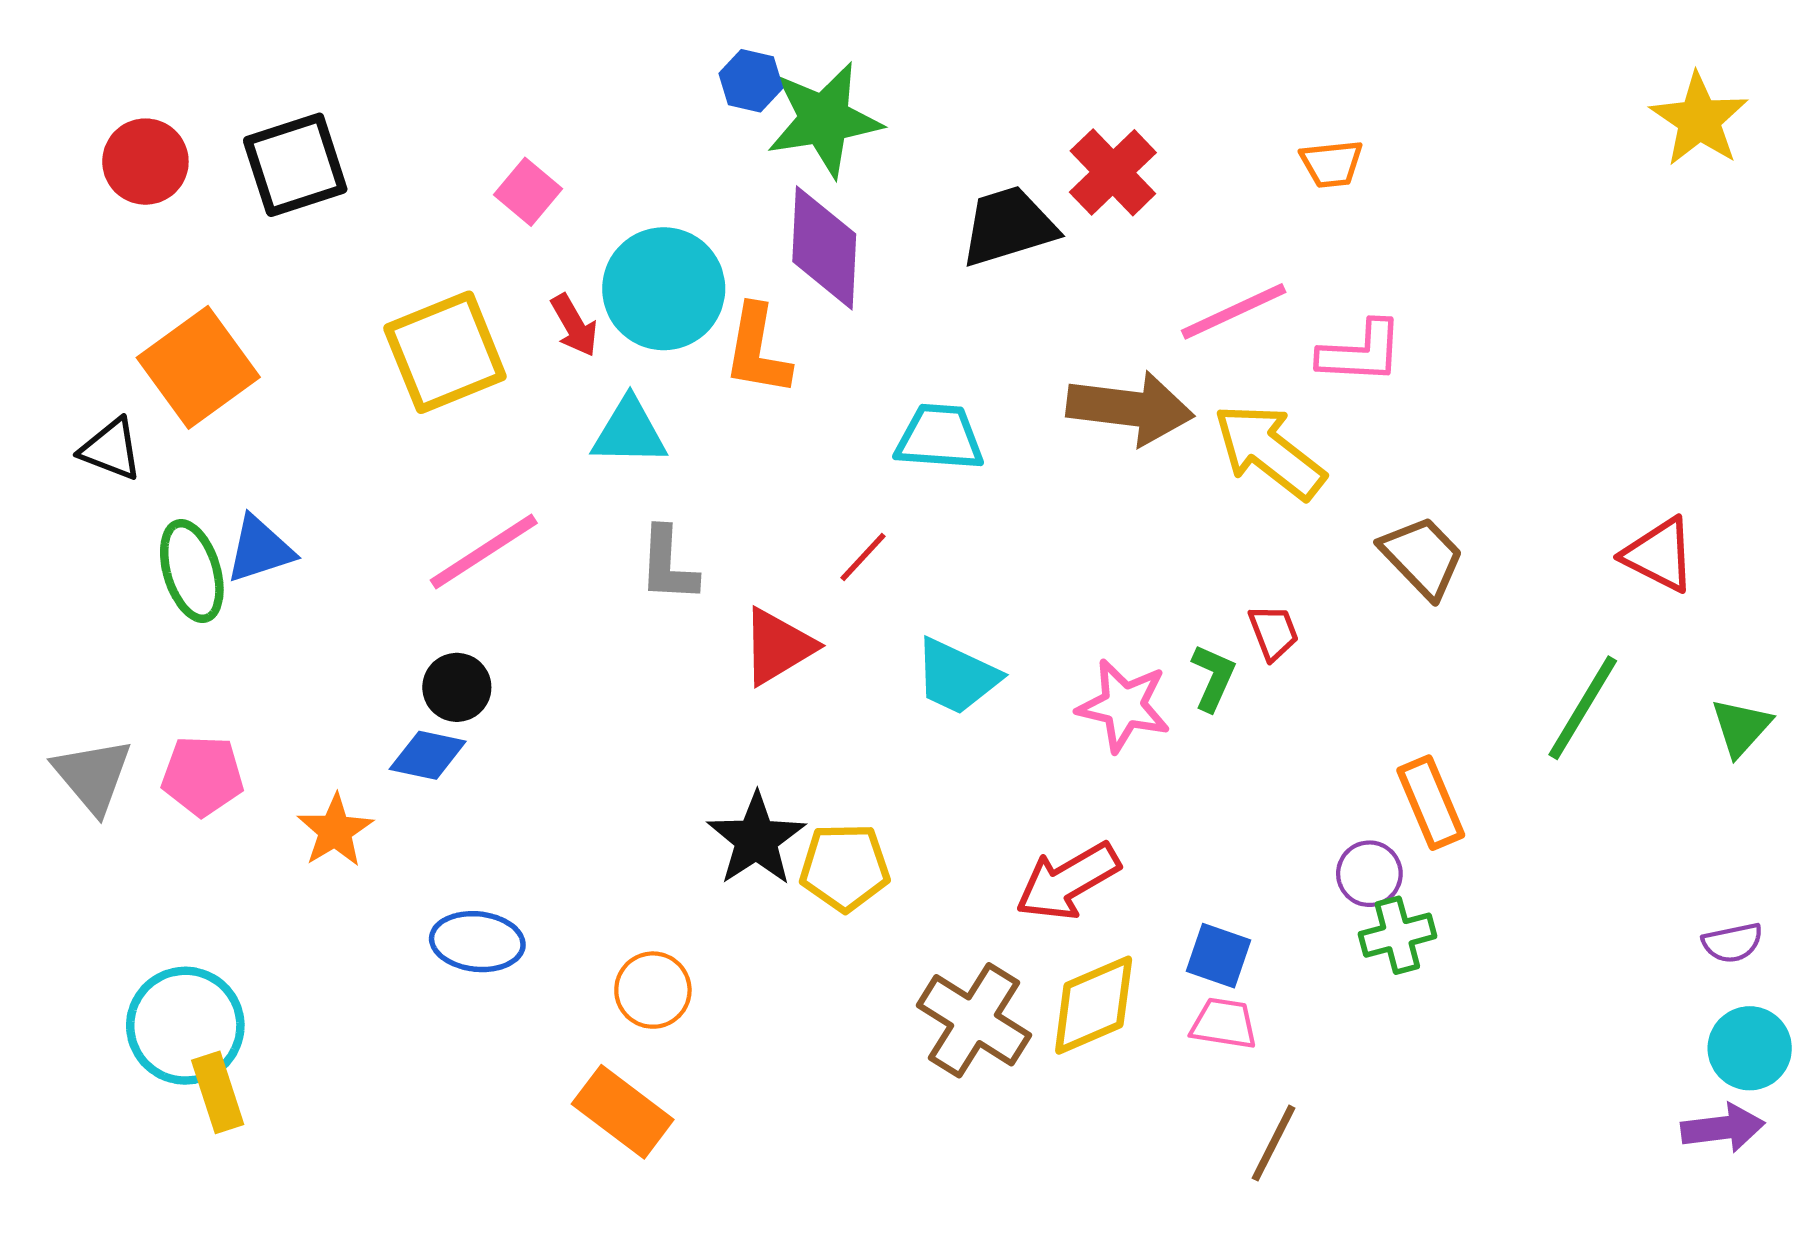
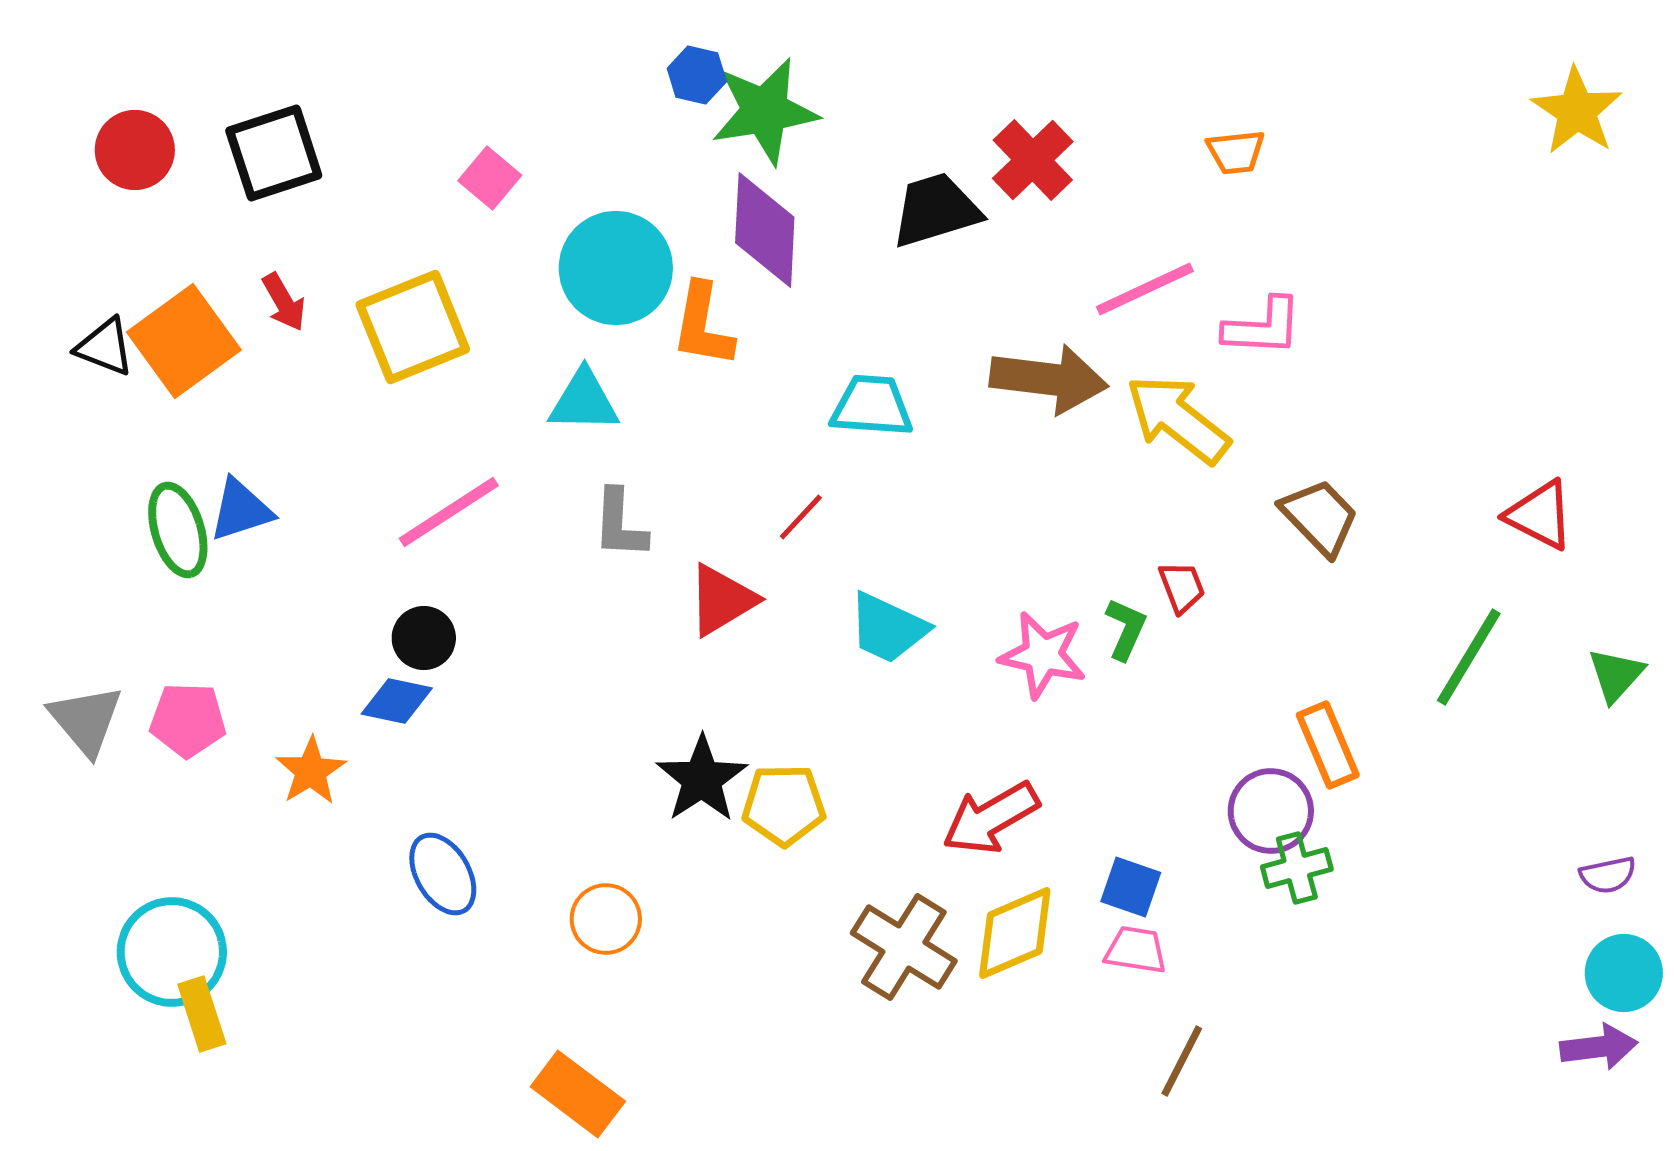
red arrow: (574, 325) -> (284, 302), moved
black triangle: (111, 449) -> (105, 347), moved
purple circle: (1369, 874) -> (1271, 811), size x1.4
blue ellipse: (477, 942) -> (443, 874), turned 54
orange rectangle: (623, 1112) -> (578, 1094), moved

